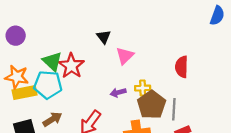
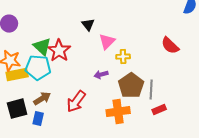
red semicircle: (182, 67) -> (170, 46), moved, turned -48
yellow cross: (143, 88) -> (123, 57), moved

